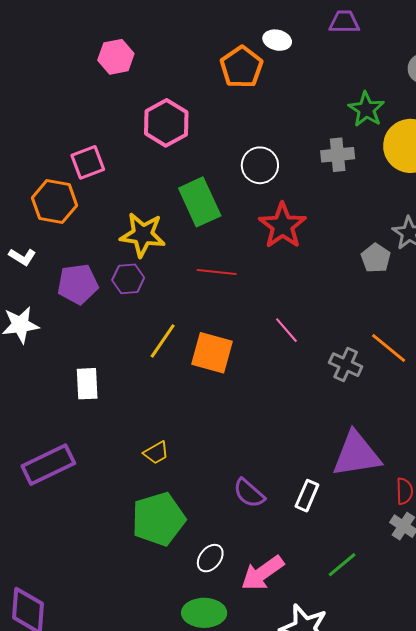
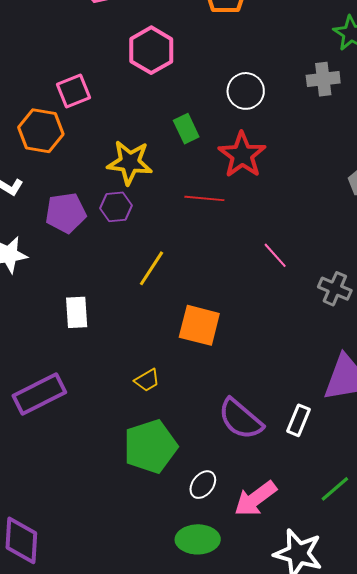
green rectangle: (200, 202) -> (186, 129), size x0.6
red star: (282, 226) -> (242, 155), moved
orange square: (212, 353) -> (199, 325), moved
purple semicircle: (249, 493) -> (241, 419), size x1.4

